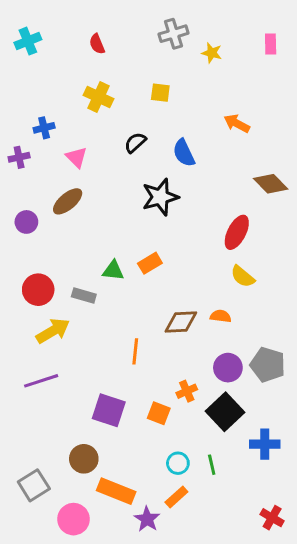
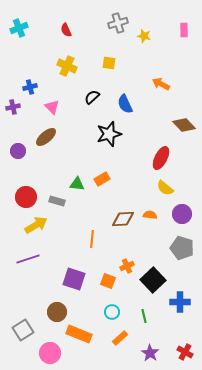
purple circle: (228, 368) -> (182, 214), moved
cyan circle: (178, 463) -> (112, 312), moved
purple star: (147, 519) -> (150, 353), moved

